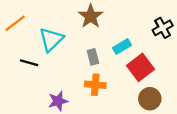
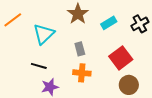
cyan rectangle: (122, 46) -> (109, 23), moved
black line: (29, 63) -> (39, 66), moved

